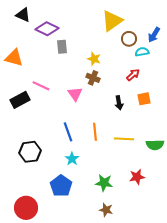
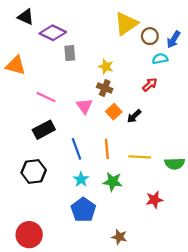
brown circle: (129, 39) -> (150, 36), moved
orange square: (144, 99) -> (114, 112), moved, turned -32
black rectangle: (20, 100) -> (44, 130), moved
black arrow: (119, 103) -> (134, 116), turned 56
green star: (104, 183) -> (113, 182), moved
blue pentagon: (61, 186) -> (83, 210), moved

